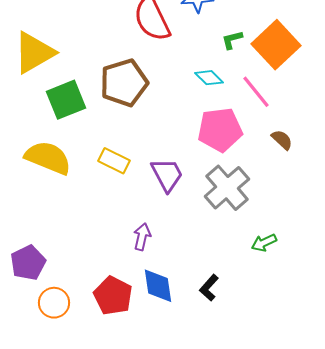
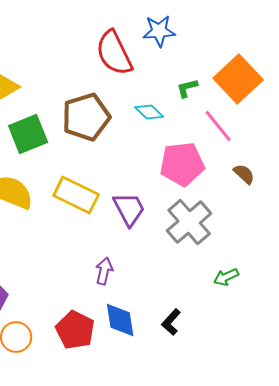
green L-shape: (232, 40) -> (187, 88), moved
cyan diamond: (209, 78) -> (149, 112), moved
yellow rectangle: (114, 161) -> (76, 195), size x1.4

